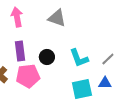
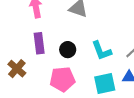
pink pentagon: (28, 76) -> (62, 79), moved

